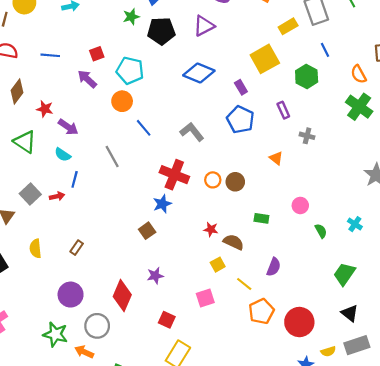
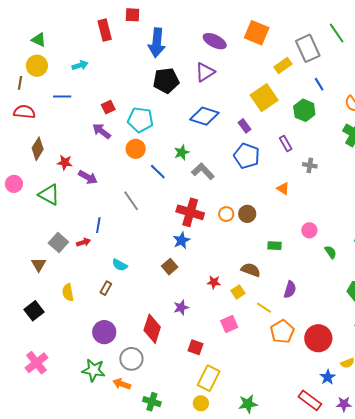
green star: (131, 17) -> (182, 152), moved
blue line: (50, 55) -> (62, 96), moved
cyan semicircle: (63, 155) -> (120, 265), moved
red star: (211, 229) -> (214, 282), moved

